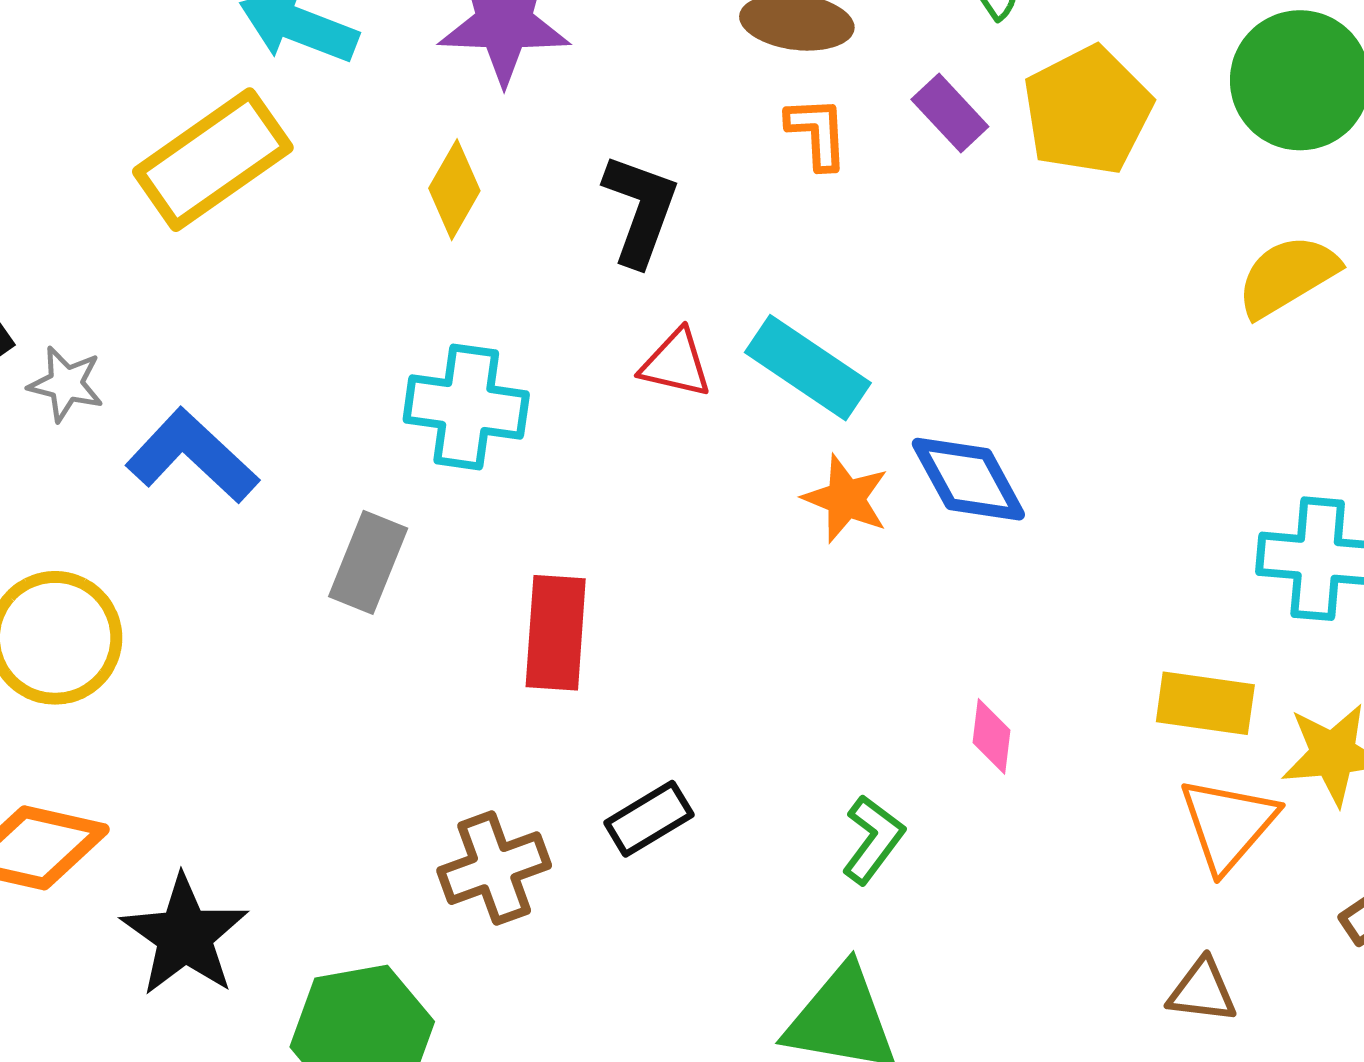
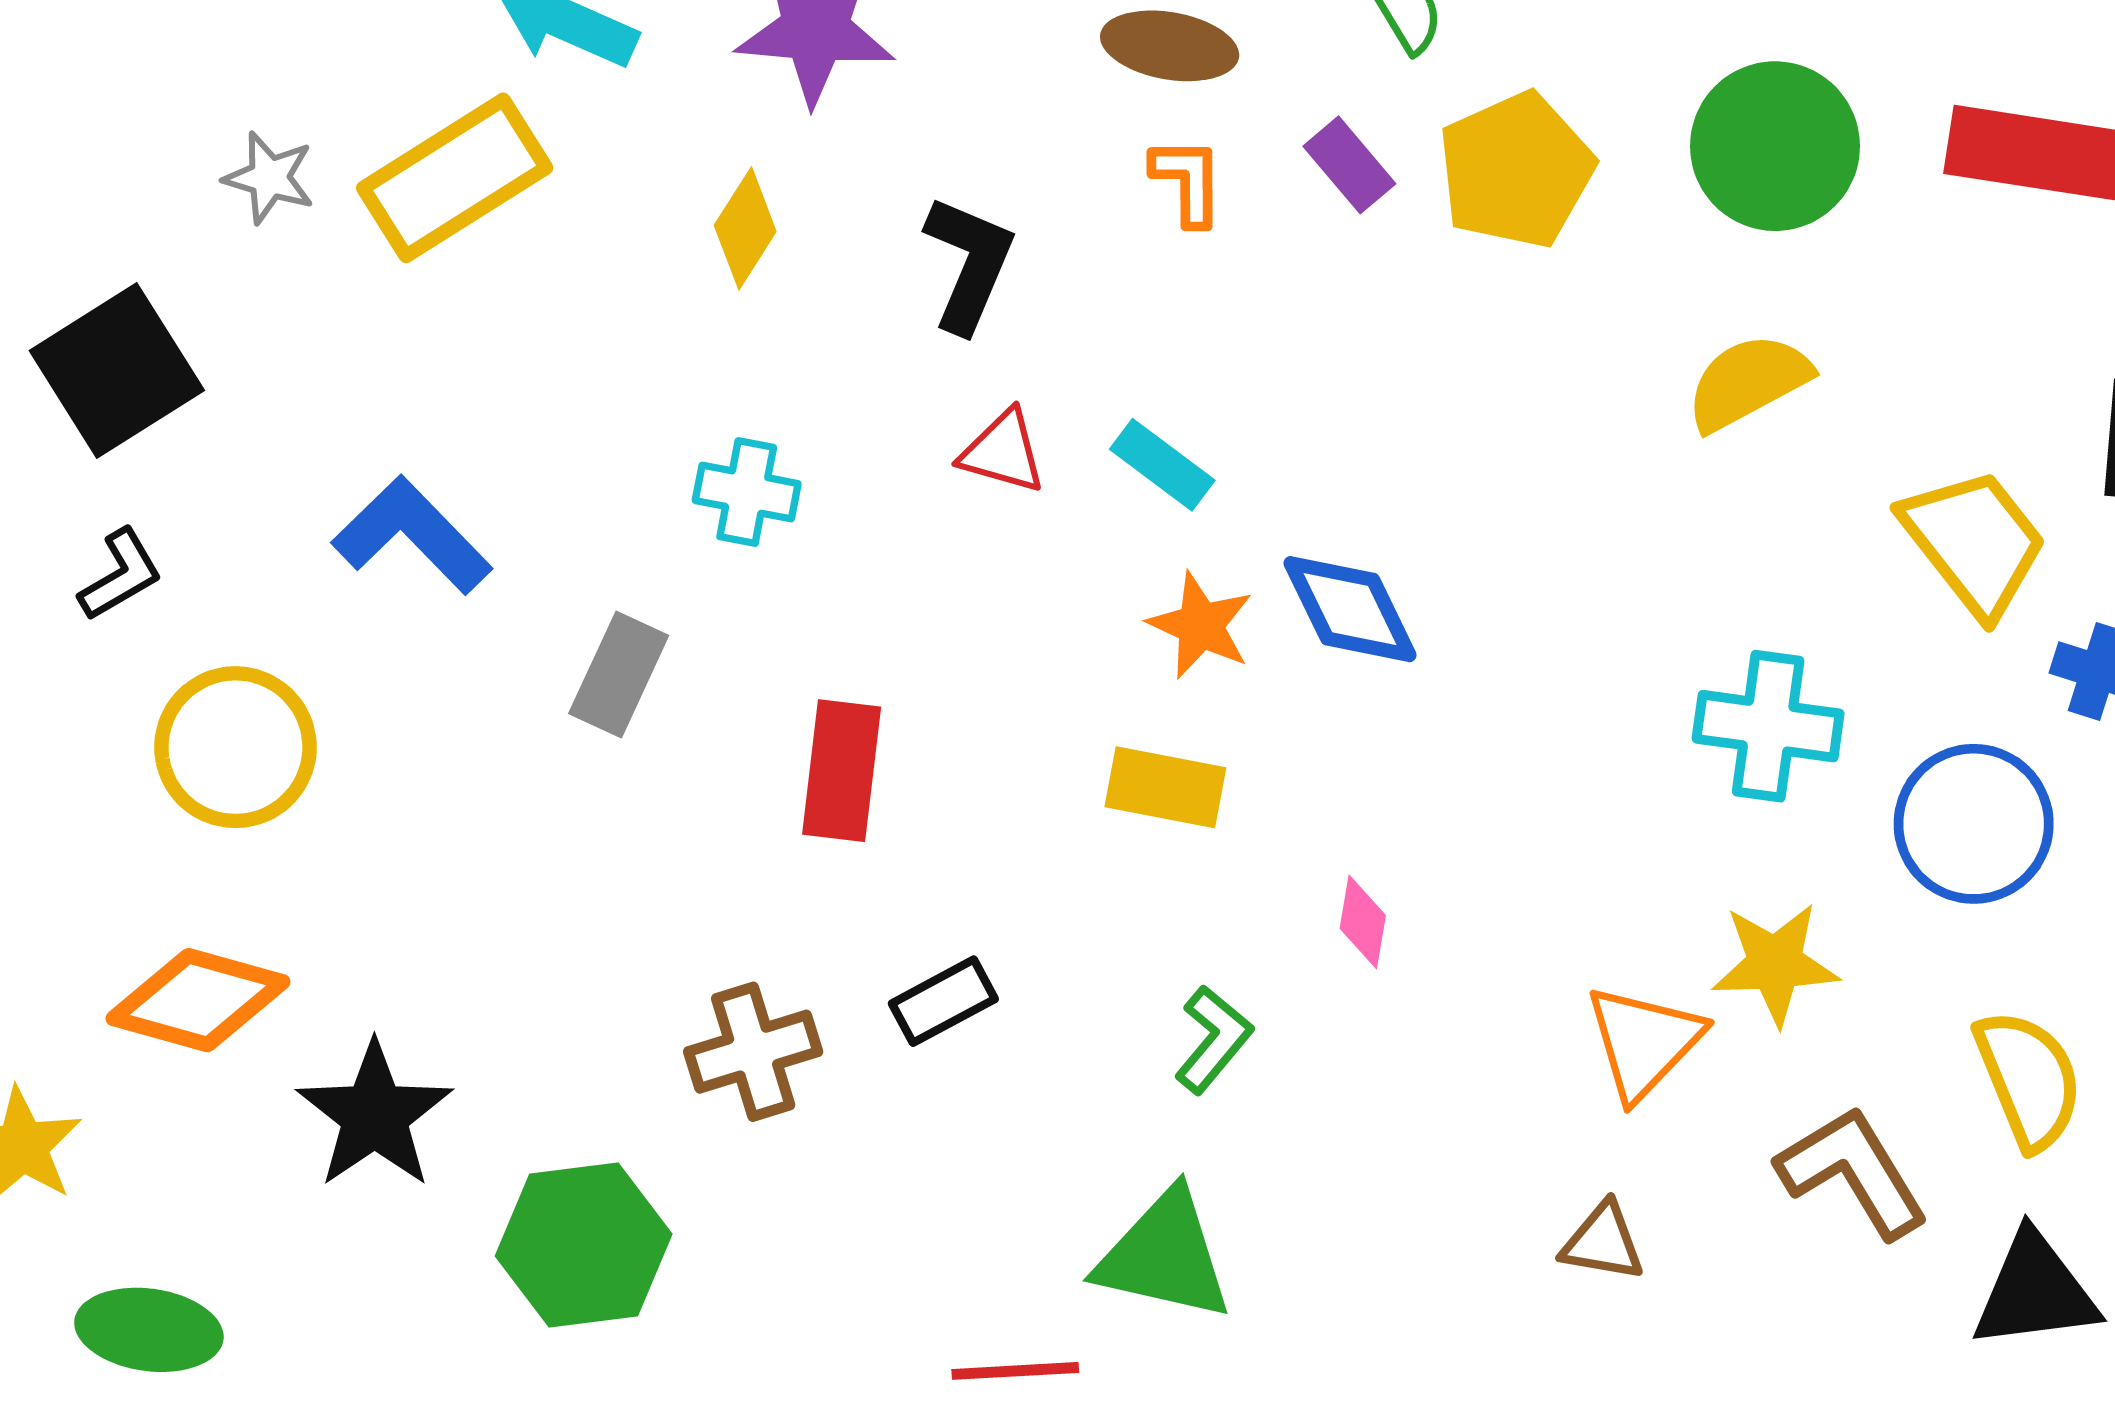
cyan rectangle: (808, 368) -> (1162, 465), size x0.7
gray star: (66, 384) -> (269, 178), moved
cyan cross: (466, 407) -> (747, 492), size x0.7
yellow rectangle: (1205, 703) -> (1165, 787), moved

